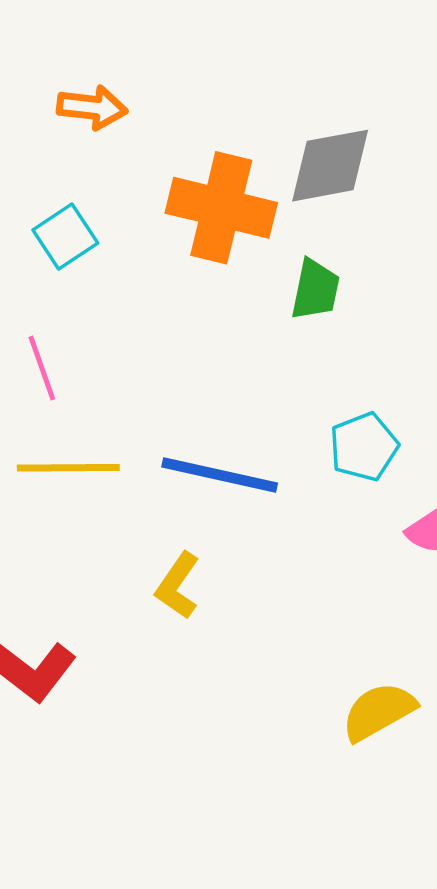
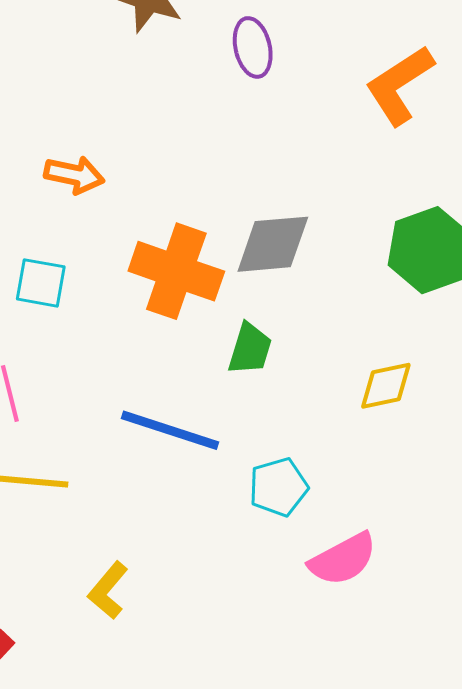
cyan square: (65, 236) -> (41, 283), turned 38
blue line: (220, 475) -> (170, 430), moved

